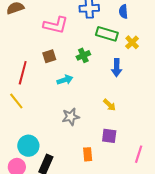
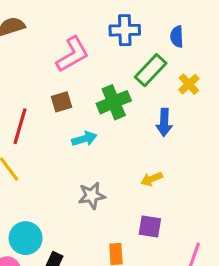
pink L-shape: (56, 25) -> (73, 54), turned -45
green rectangle: (107, 34) -> (151, 70), turned -65
green cross: (83, 55) -> (114, 102), size x1.5
yellow arrow: (109, 105) -> (152, 179), turned 112

